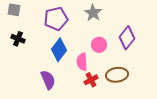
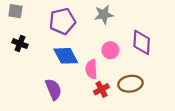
gray star: (93, 13) -> (104, 15), turned 30
purple diamond: (127, 38) -> (142, 42), turned -35
blue diamond: (59, 50) -> (66, 56), turned -65

